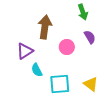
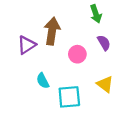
purple triangle: (25, 51) -> (27, 45), moved
yellow triangle: (91, 84) -> (105, 84), moved

